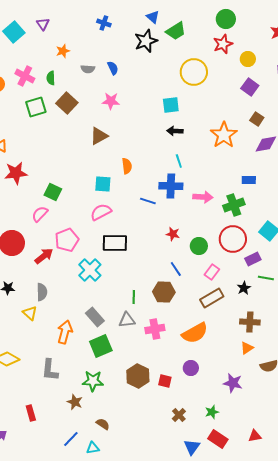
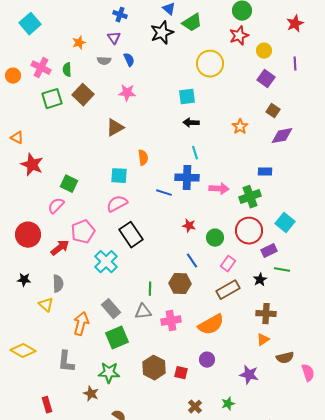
purple triangle: (43, 24) -> (114, 38), moved
orange star: (224, 135) -> (240, 127), size x0.6
red star: (16, 173) -> (32, 165), turned 30
black rectangle: (115, 243) -> (131, 235), turned 55

